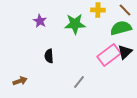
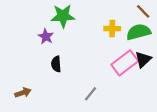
yellow cross: (98, 10) -> (112, 29), moved
purple star: (40, 21) -> (46, 37), moved
green star: (75, 24) -> (63, 16), moved

